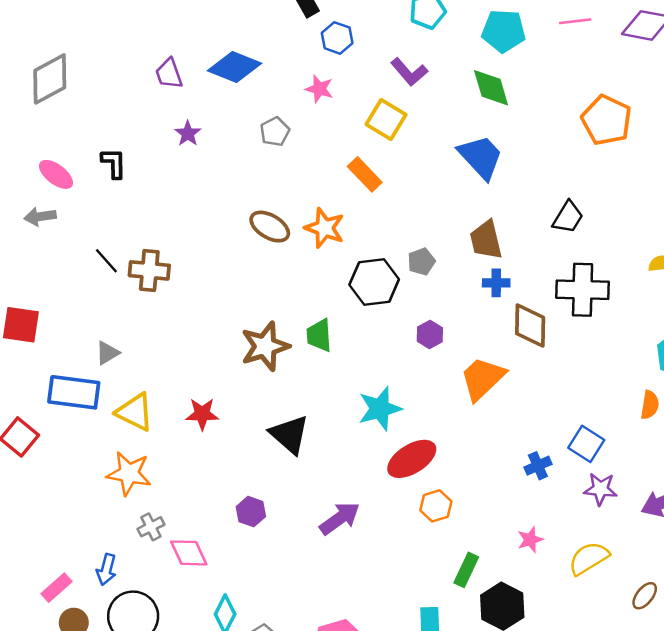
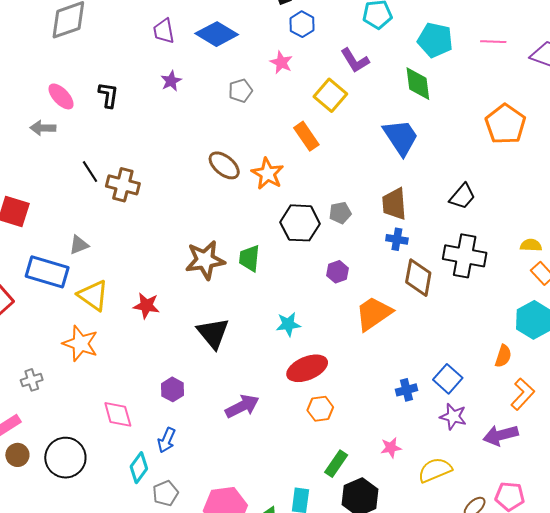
cyan star: (380, 409) -> (288, 324), size x0.7
gray cross: (151, 527) -> (32, 380), moved
blue arrow: (106, 570) -> (167, 440), moved

